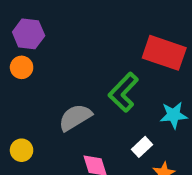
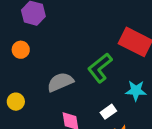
orange circle: (22, 67) -> (21, 50), moved

